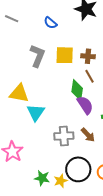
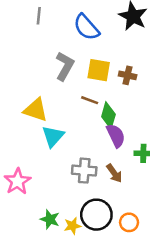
gray line: (12, 19) -> (39, 16), turned 64
blue semicircle: (50, 23) -> (86, 27), size x1.6
brown line: (90, 76) -> (90, 100), moved, turned -48

